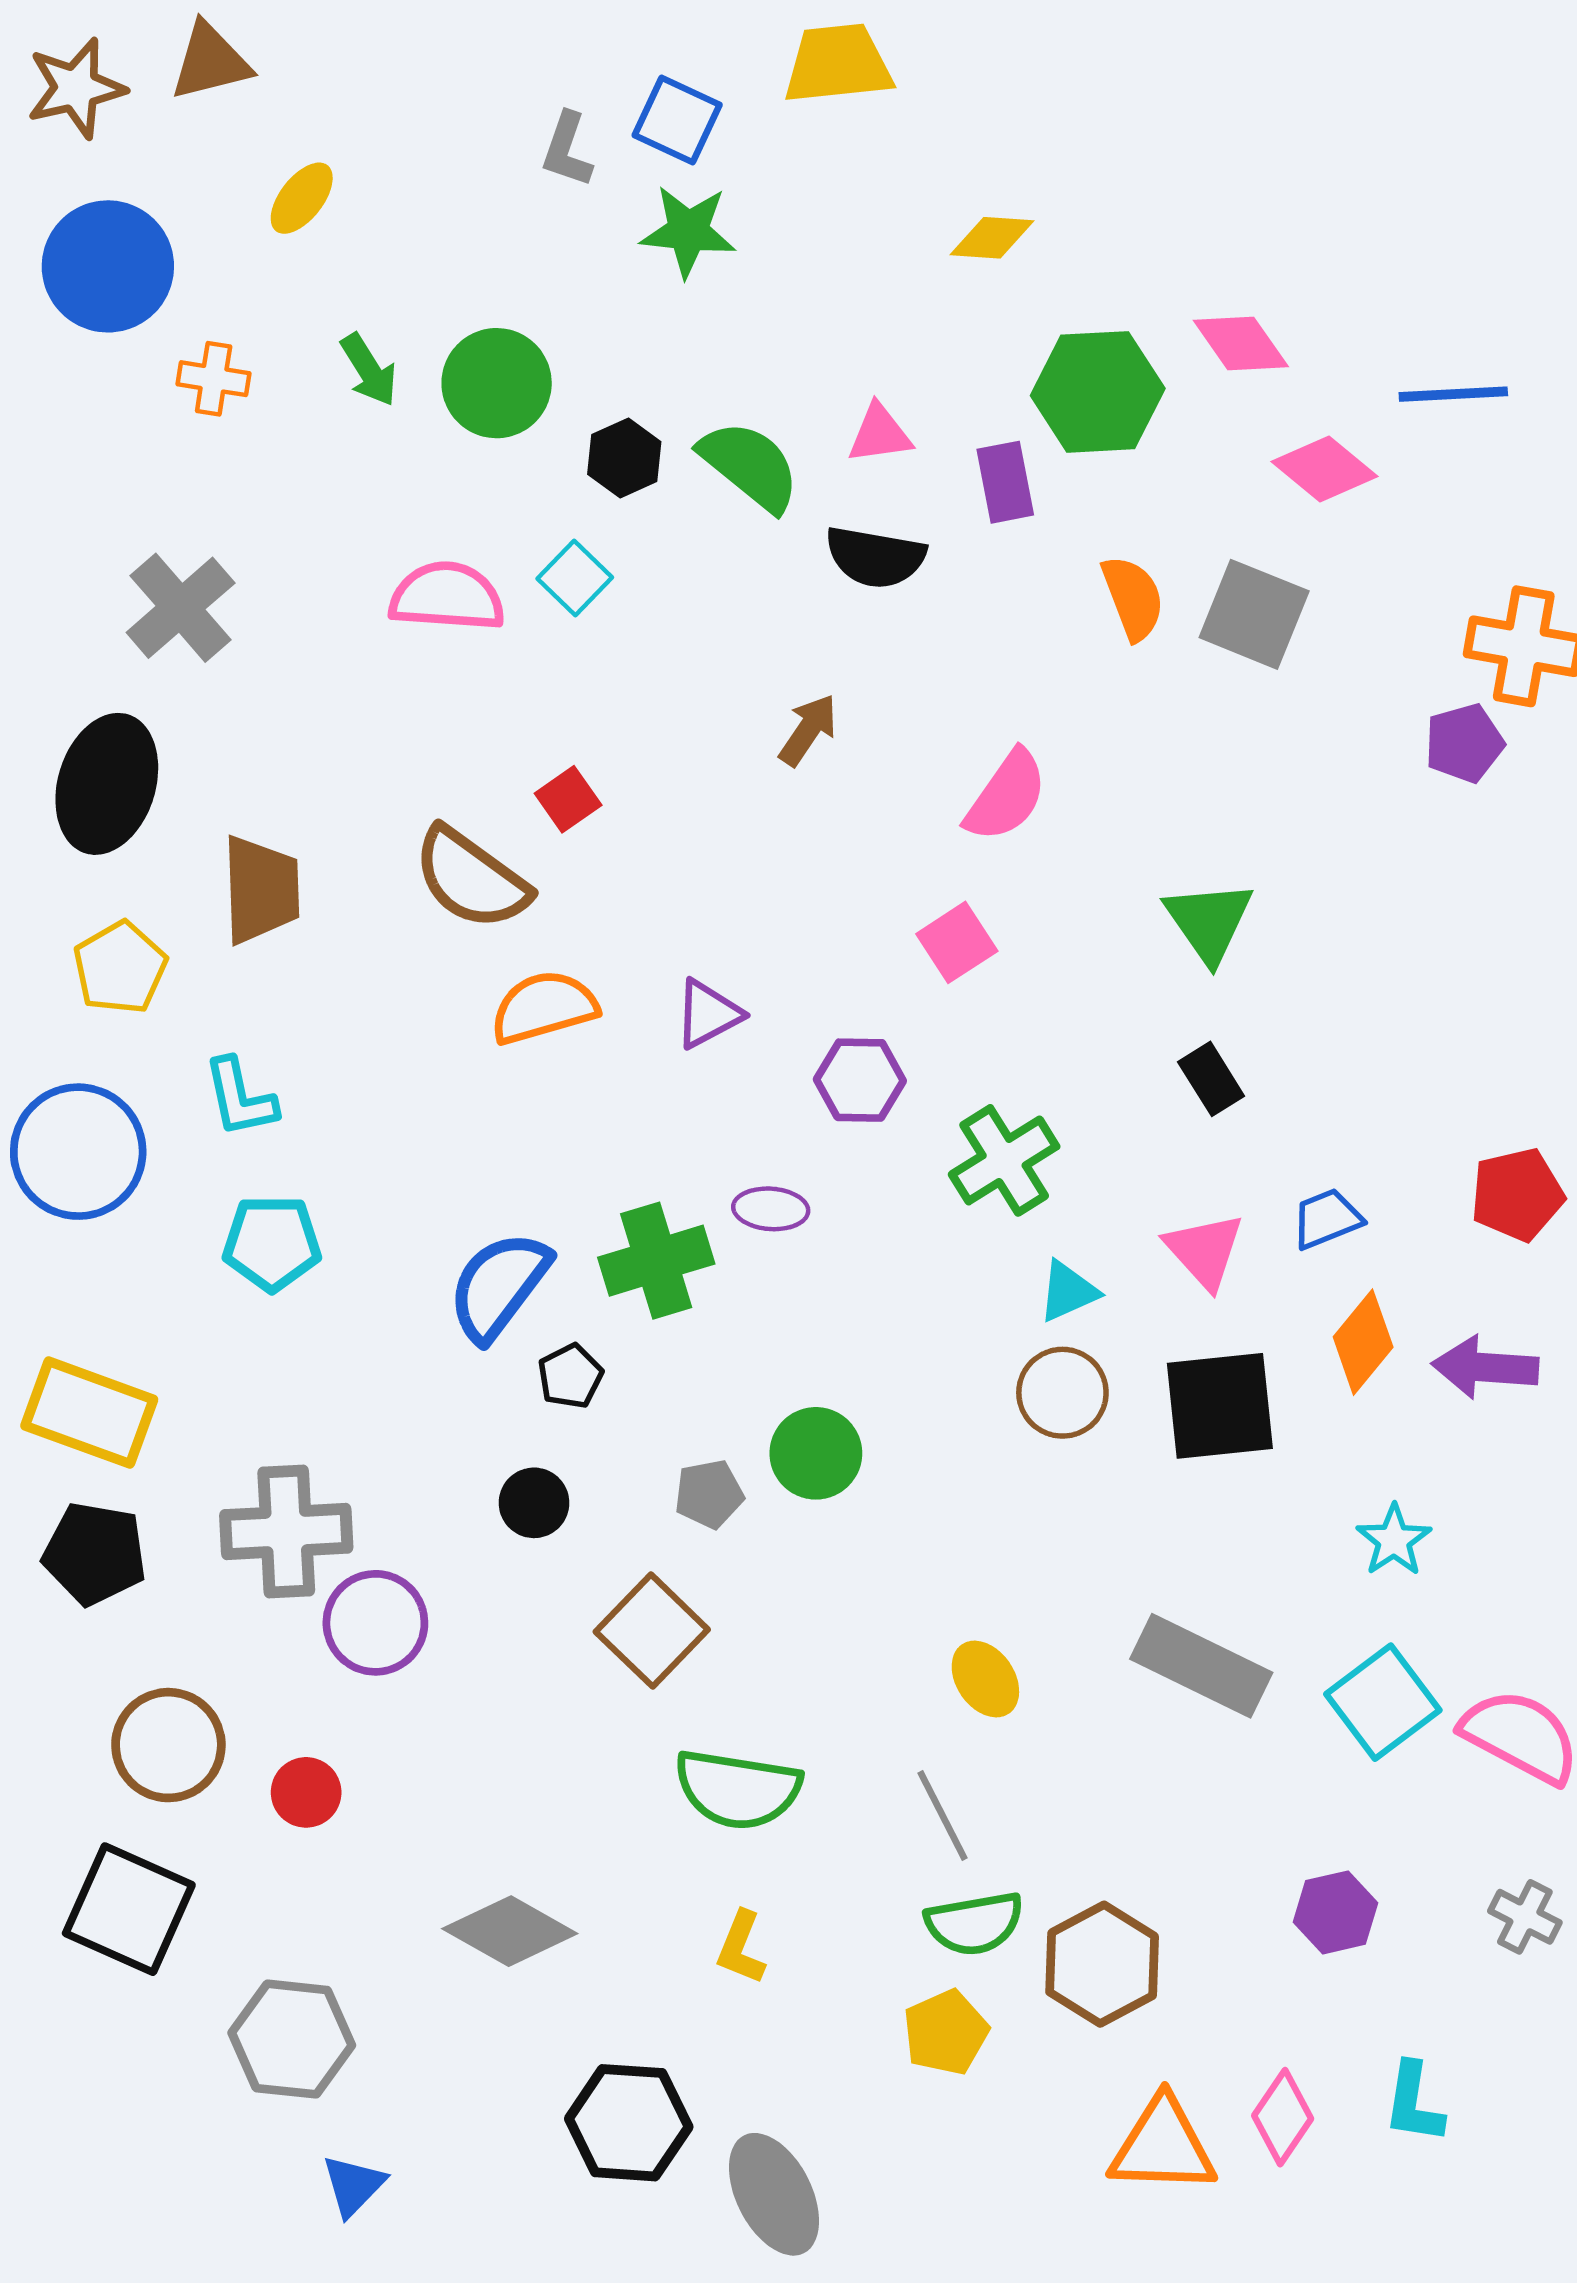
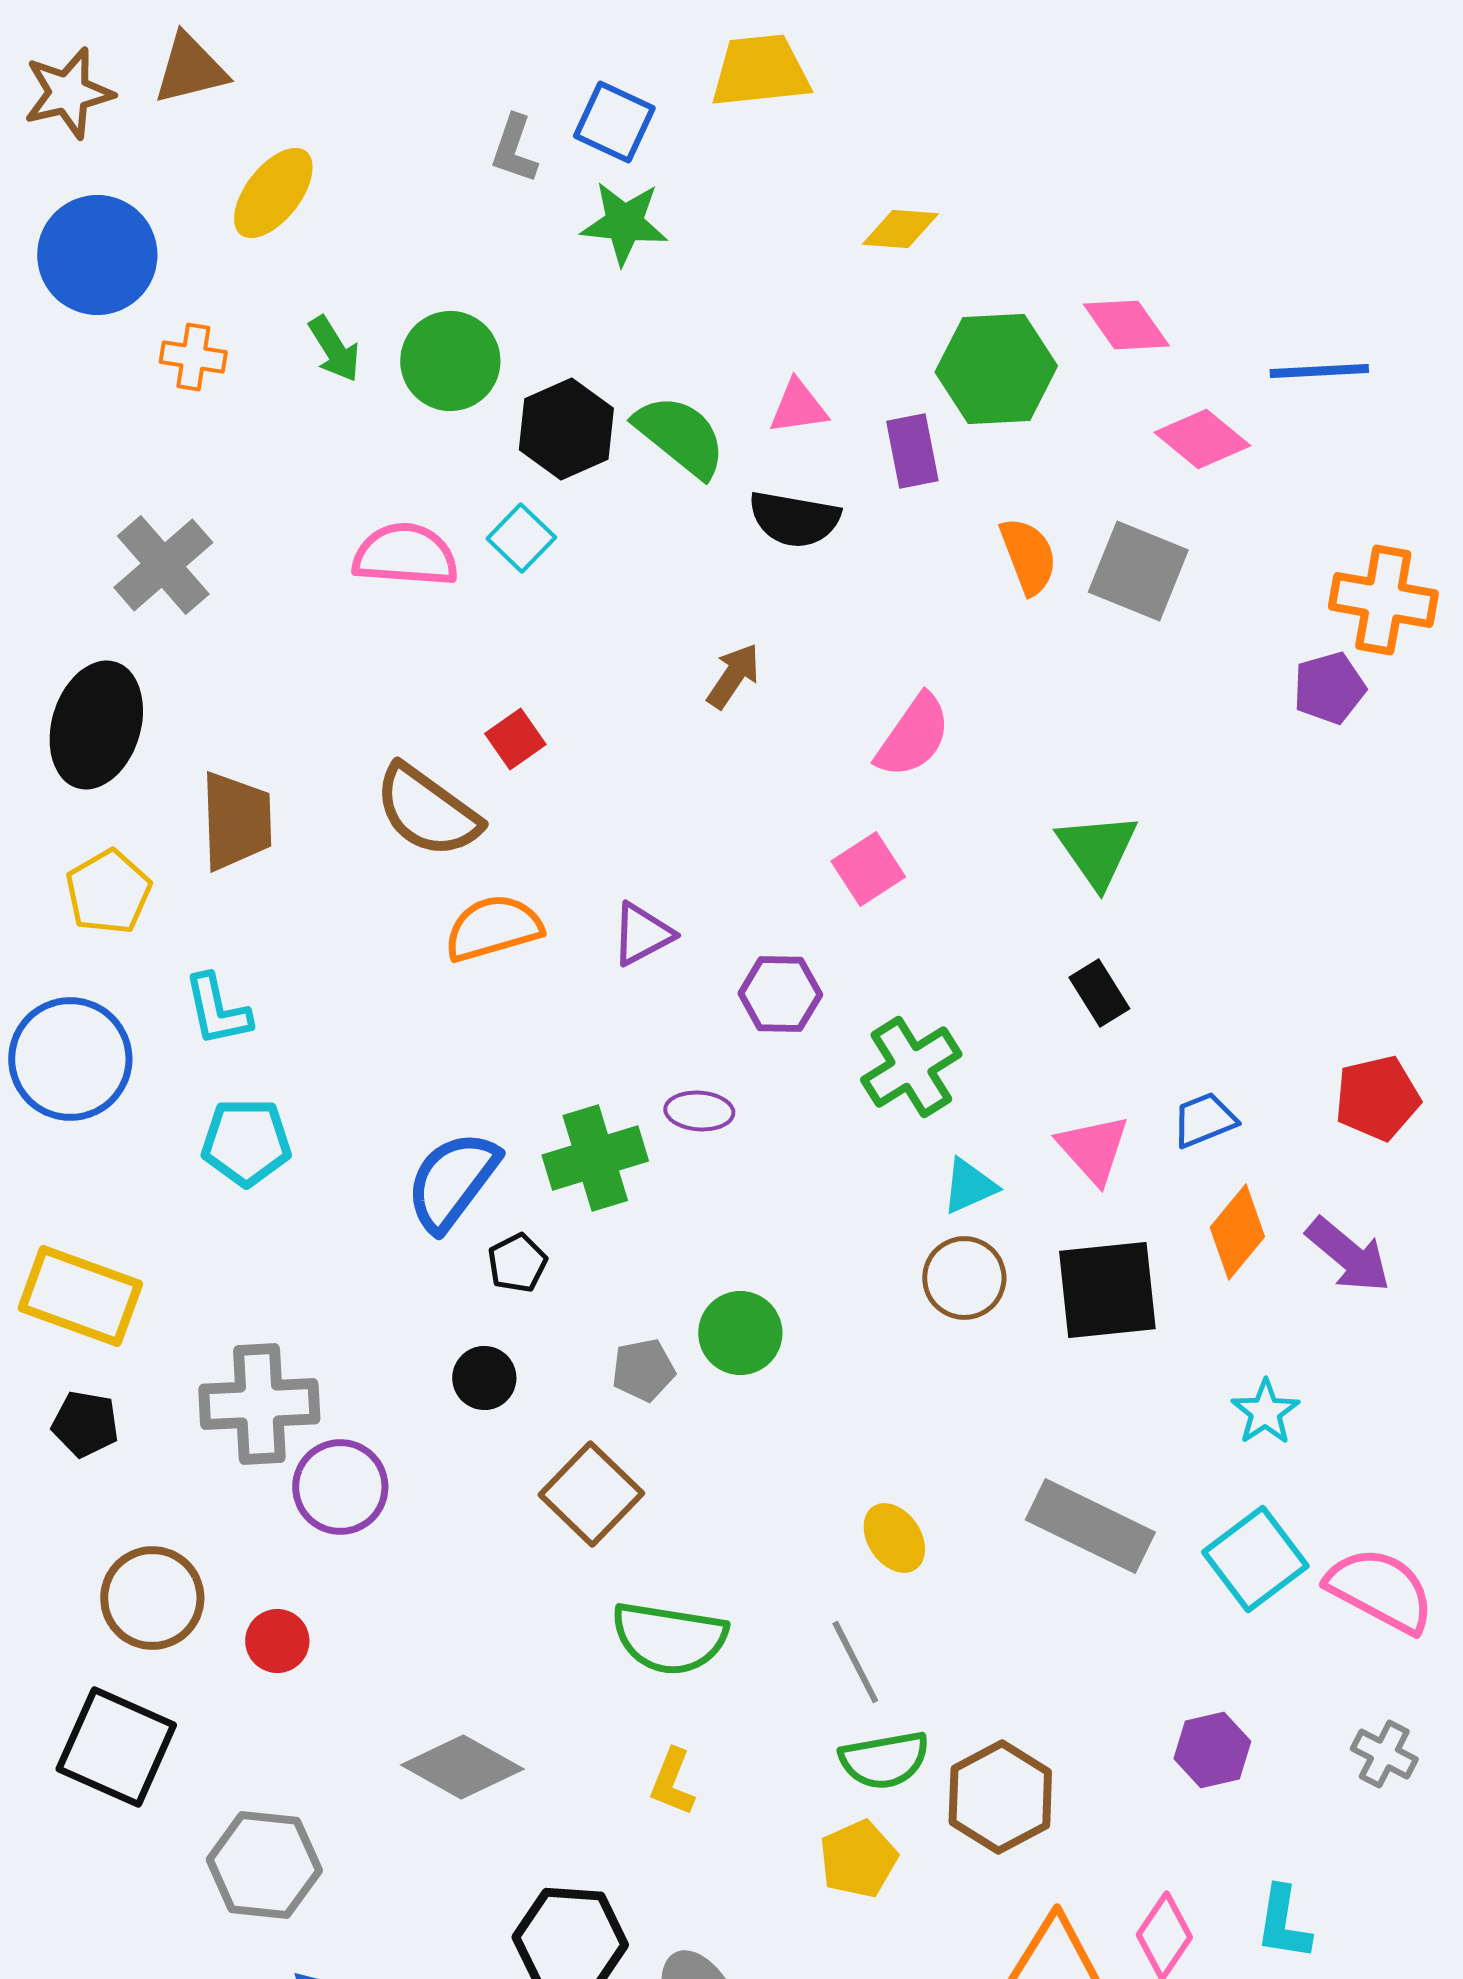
yellow ellipse: (302, 198) -> (273, 193), size x1.4
black hexagon: (624, 458) -> (566, 429), size x1.4
purple arrow: (1485, 1367) -> (1348, 1255), turned -144
black pentagon: (95, 1553) -> (85, 1424), size x0.7

